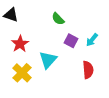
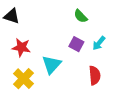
green semicircle: (58, 19) -> (81, 16), moved
red star: (20, 44) -> (21, 47), turned -30

